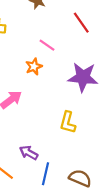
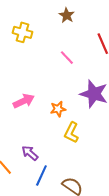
orange star: (34, 67) -> (58, 109), moved

